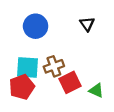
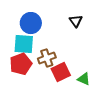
cyan square: (28, 67) -> (24, 44), moved
red pentagon: (22, 87) -> (21, 64), moved

